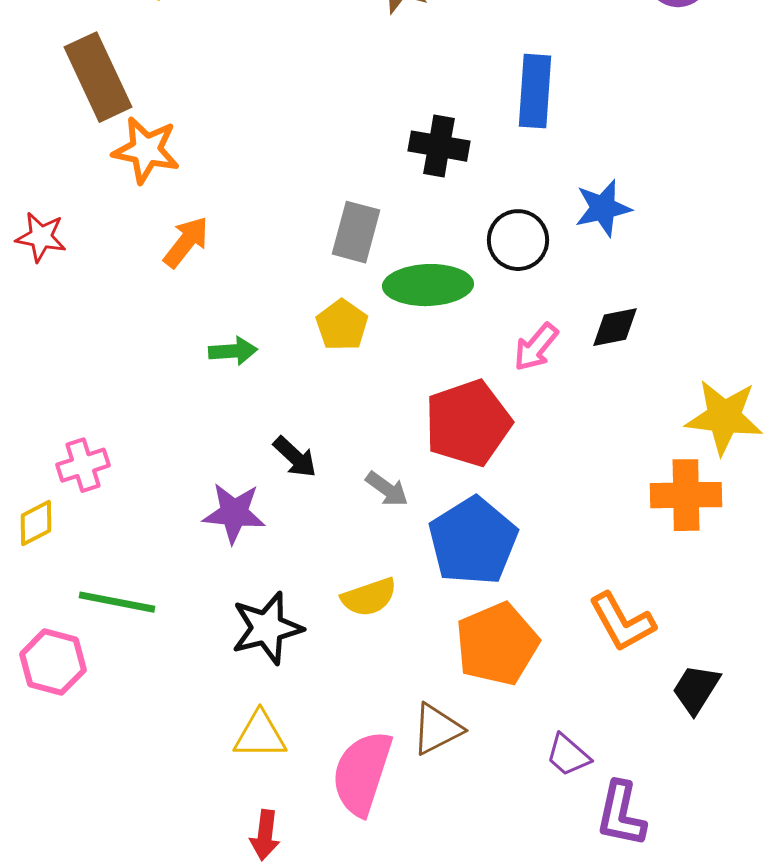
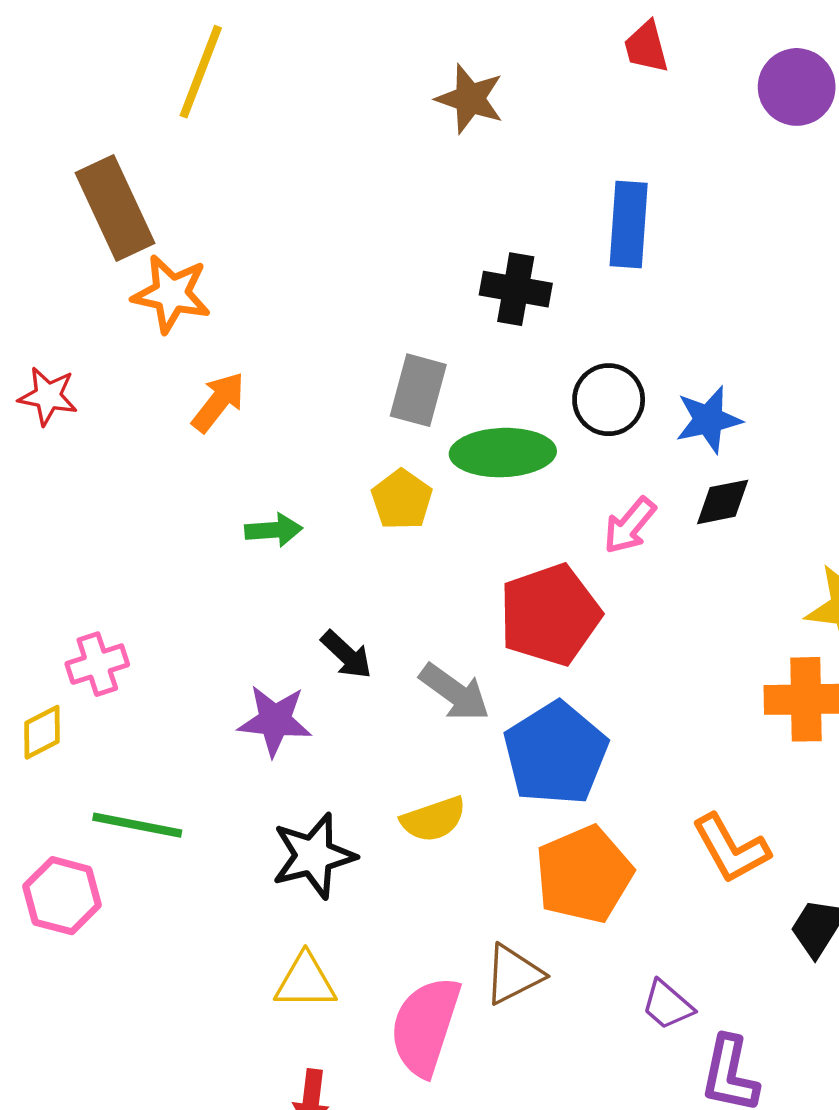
blue star: (603, 208) -> (709, 420), moved
gray arrow: (387, 489) -> (455, 692), size x1.4

